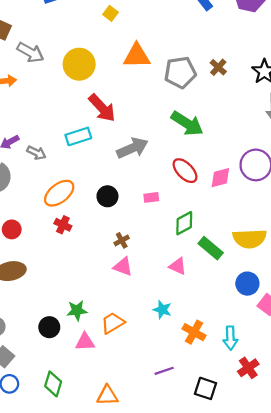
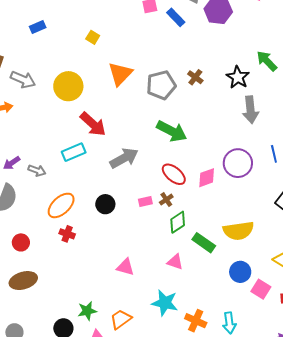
orange triangle: (137, 56) -> (120, 74), turned -40
brown cross: (122, 240) -> (166, 200), moved
cyan star: (162, 310) -> (165, 303), size x1.5

